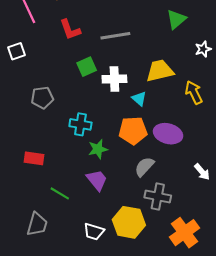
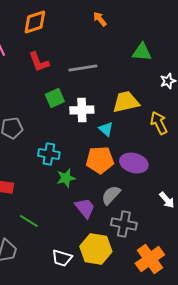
green triangle: (176, 19) -> (142, 52), turned 45
purple trapezoid: (97, 180) -> (85, 208), moved

